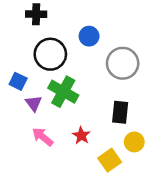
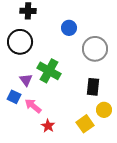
black circle: (50, 54) -> (20, 42), moved
blue square: (18, 81) -> (14, 97), moved
red star: (81, 136) -> (48, 126), moved

